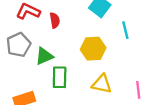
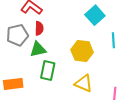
red semicircle: (55, 20) -> (39, 28), moved

